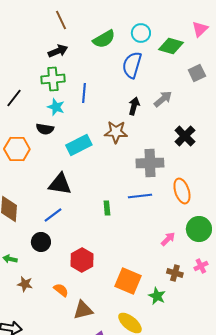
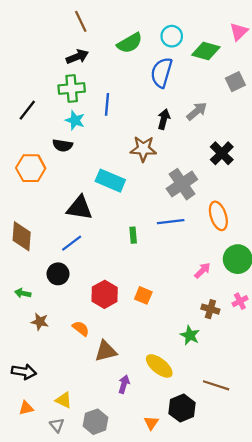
cyan rectangle: (79, 145) -> (110, 181), moved, turned 50
gray cross: (150, 163) -> (182, 184), turned -32
orange square: (128, 281) -> (143, 295), moved, size x0.6

